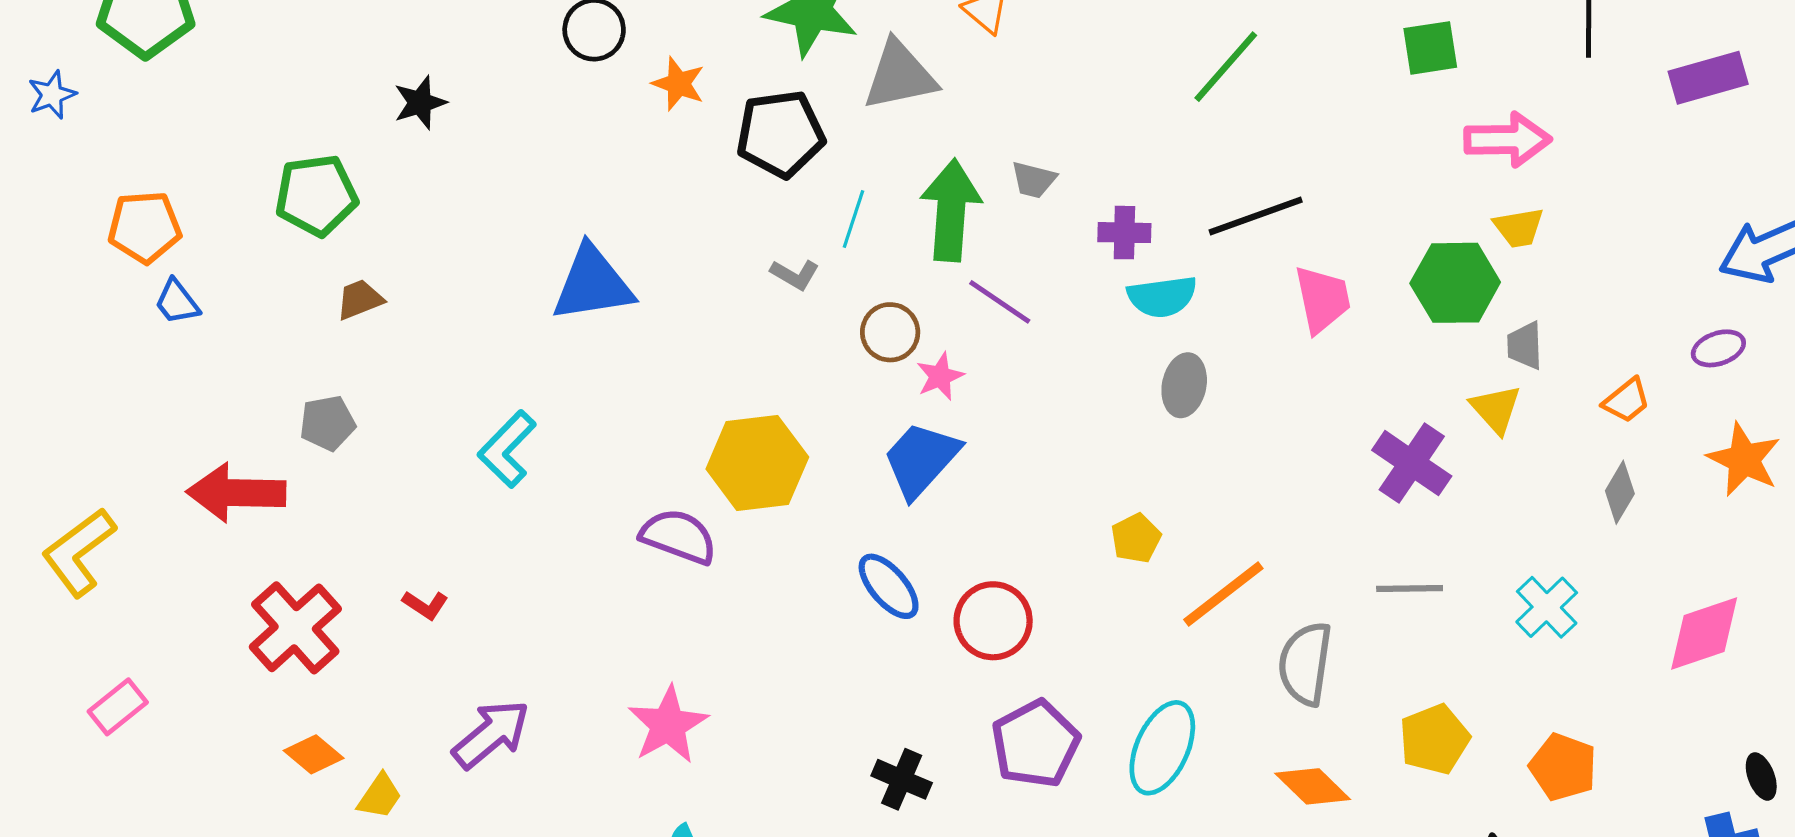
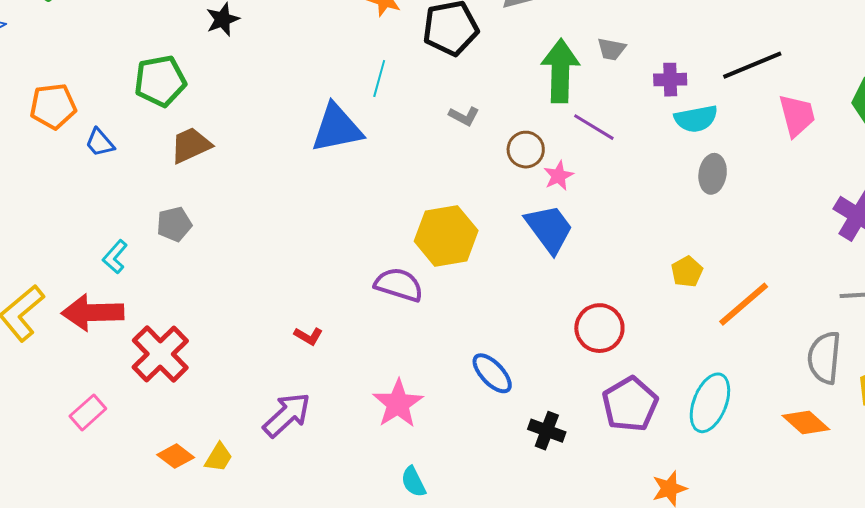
cyan line: (854, 219) -> (379, 79), moved
brown trapezoid: (360, 299) -> (191, 145), size x1.4
blue trapezoid: (177, 302) -> (100, 143), moved
cyan L-shape: (507, 449) -> (115, 257), moved, size x0.7
blue trapezoid: (921, 459) -> (549, 229), turned 104
red arrow: (236, 493) -> (93, 313), moved
blue ellipse: (889, 586) -> (492, 373), moved
red L-shape: (425, 605) -> (308, 336), moved
gray semicircle: (1305, 664) -> (824, 358), moved
pink rectangle: (118, 707) -> (88, 412), moved
orange diamond: (314, 754) -> (176, 456), moved

